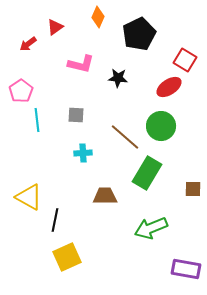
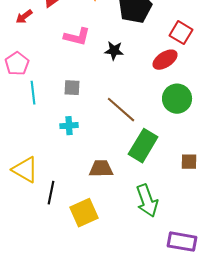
green circle: (161, 126) -> (177, 99), moved
cyan cross: (83, 153) -> (69, 126), moved
green arrow: (151, 228) -> (147, 201), turned -88
yellow square: (67, 257) -> (84, 213), moved

